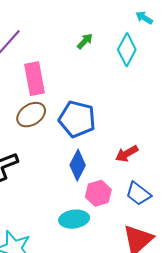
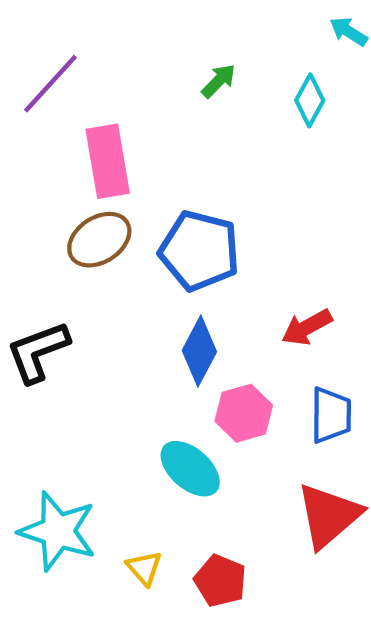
cyan diamond: (127, 50) -> (310, 100), size x0.7
blue trapezoid: (138, 194) -> (331, 415), turned -128
cyan ellipse: (74, 219) -> (190, 469), turned 48

